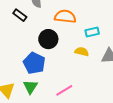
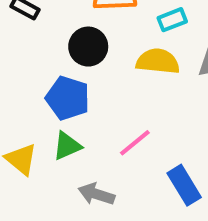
yellow semicircle: (82, 52) -> (158, 61), size x1.5
green triangle: (30, 87) -> (67, 146), turned 42

